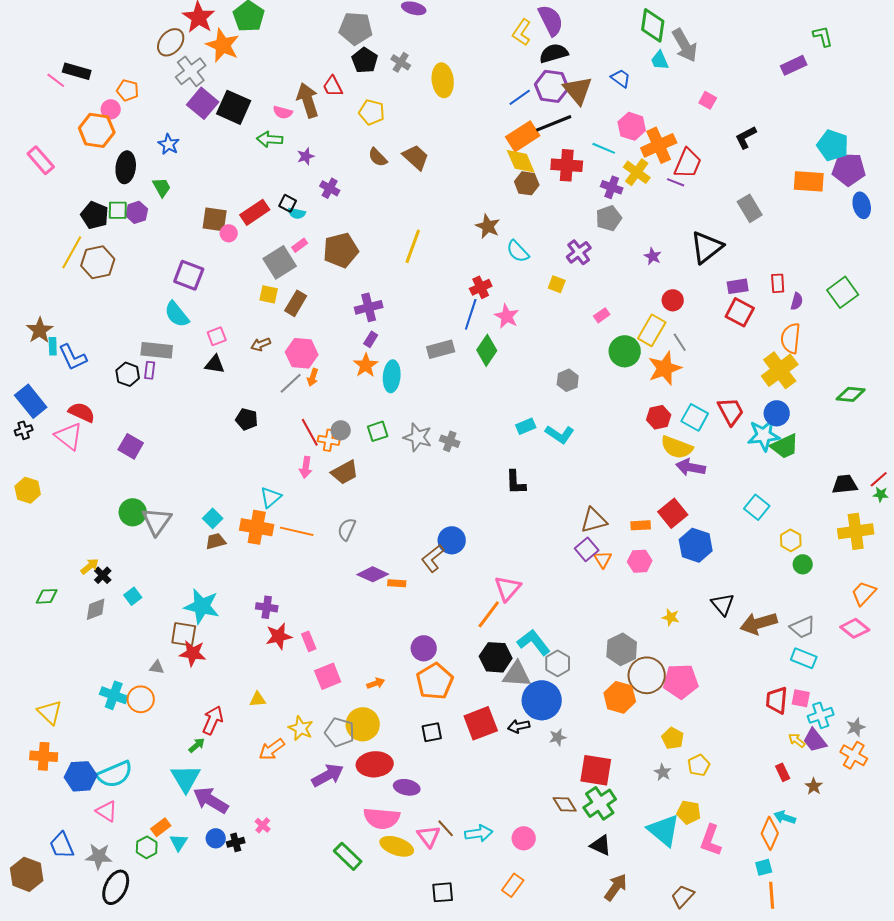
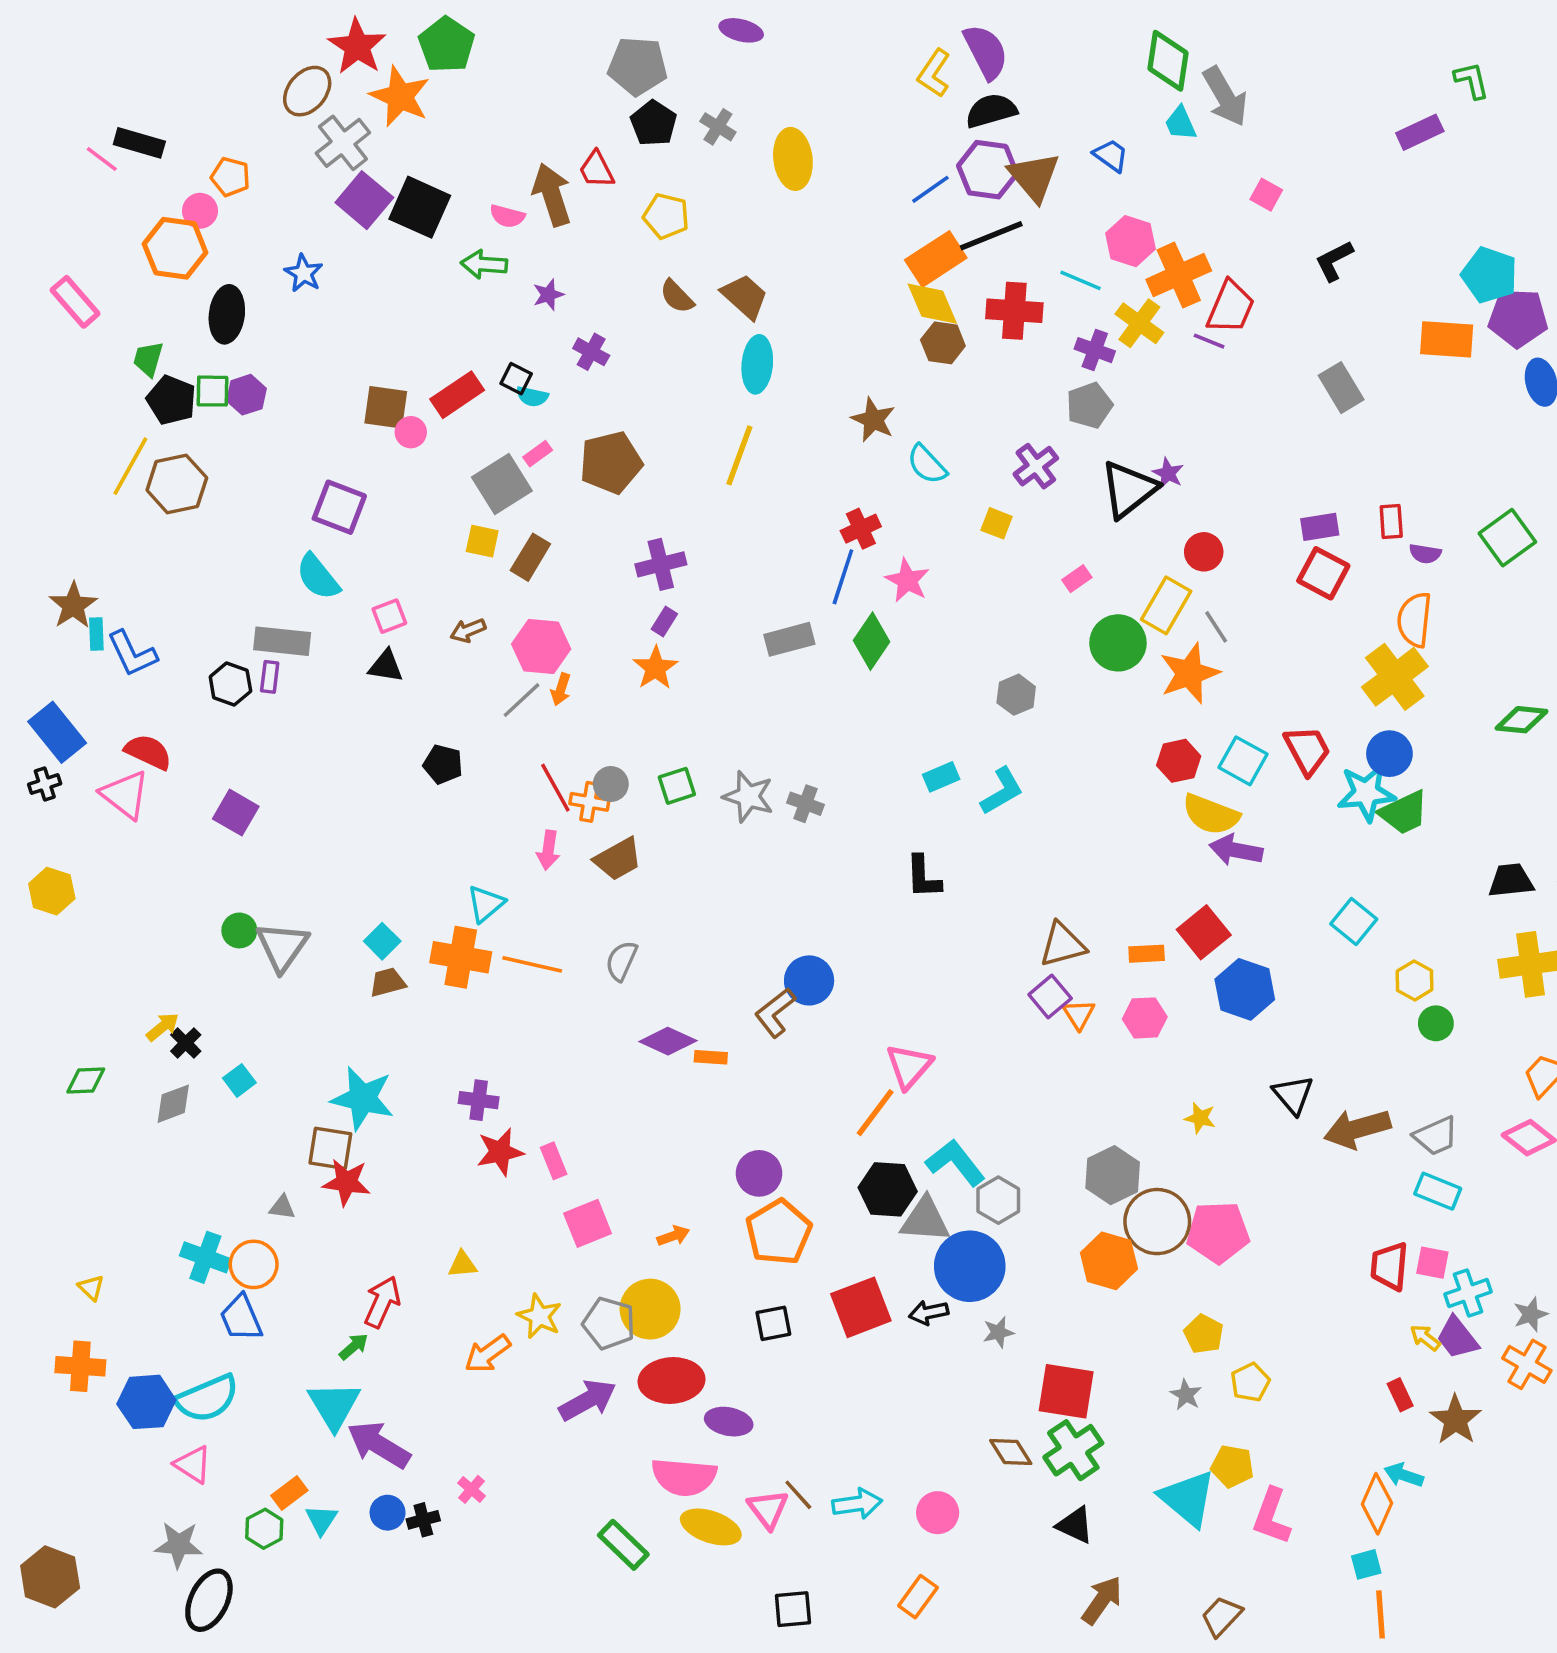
green trapezoid: (162, 187) -> (148, 359), moved, turned -135
black triangle: (707, 247) -> (1129, 489), moved
purple semicircle: (797, 301) -> (1425, 554), turned 84
cyan ellipse: (392, 376) -> (757, 364), moved
cyan L-shape: (560, 434) -> (1002, 791), turned -64
green circle: (133, 512) -> (239, 930), size x0.7
yellow triangle: (50, 712) -> (91, 1288), size x0.6
brown star: (814, 786) -> (1456, 1420), size x1.6
blue trapezoid: (62, 845) -> (241, 1318), moved

